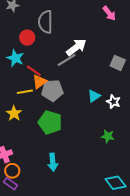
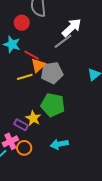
yellow star: (14, 113) -> (33, 118), moved
cyan arrow: (53, 162) -> (59, 144), turned 90
orange circle: (12, 171) -> (24, 148), moved
purple rectangle: (10, 184) -> (21, 125), moved

